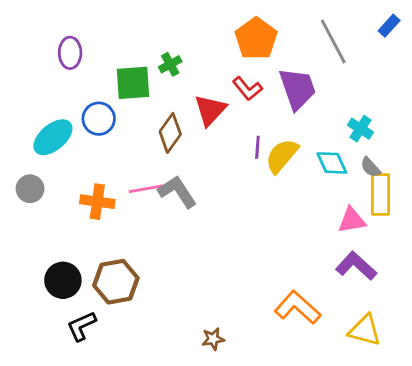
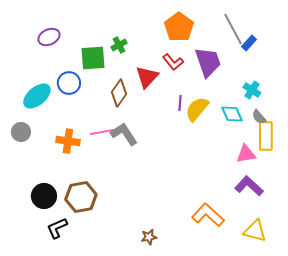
blue rectangle: (389, 26) -> (249, 43), moved
purple ellipse: (70, 53) -> (49, 37), turned 65

